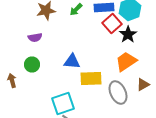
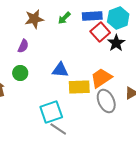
purple semicircle: (35, 38) -> (23, 46), turned -56
orange trapezoid: (126, 62) -> (101, 78), moved

